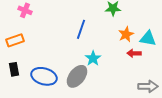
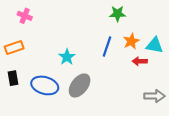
blue line: (81, 29) -> (107, 46), moved
cyan star: (93, 58) -> (67, 57), moved

